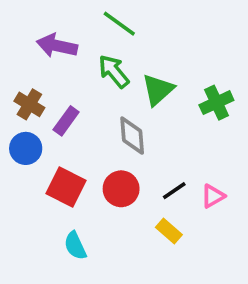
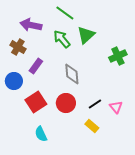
green triangle: (158, 90) -> (86, 35), moved
brown cross: (29, 104) -> (18, 47), moved
red square: (66, 187) -> (36, 102), turned 30
pink triangle: (213, 196) -> (116, 107), turned -40

